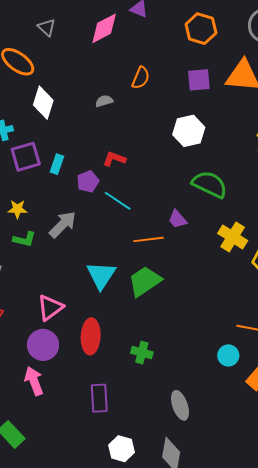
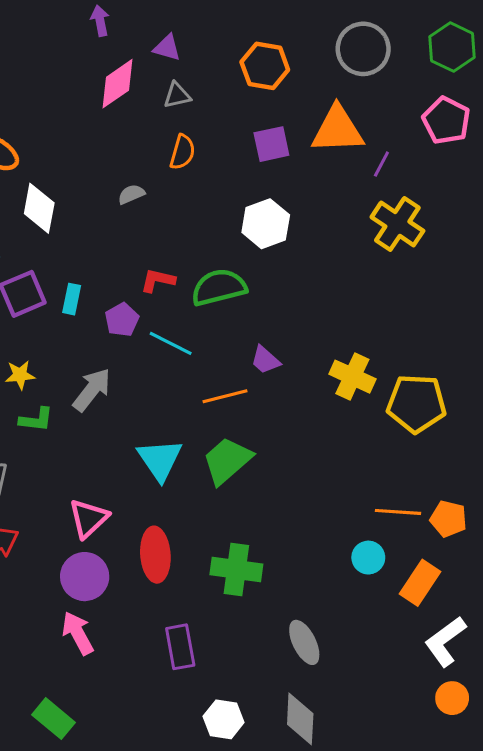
gray triangle: (47, 27) -> (177, 95), moved, turned -48
green semicircle: (210, 184) -> (219, 287), moved, turned -33
green cross: (142, 353) -> (236, 569), size x1.5

